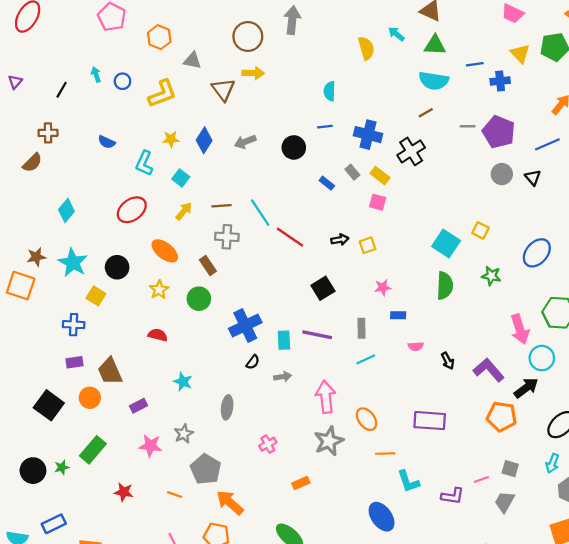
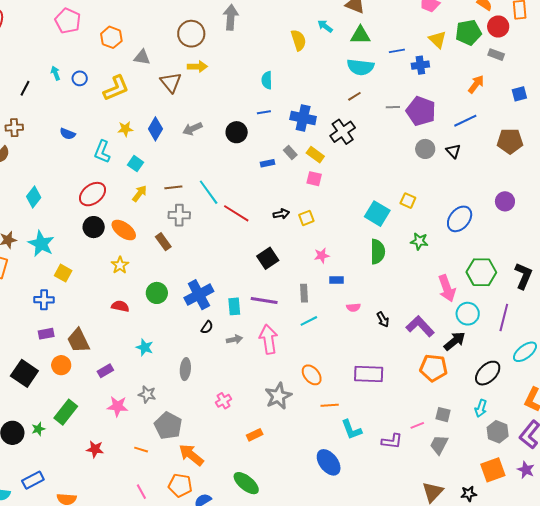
blue rectangle: (327, 183) -> (268, 163), turned -48
black circle: (117, 267) -> (94, 227), moved
green circle: (199, 299) -> (157, 293), moved
pink arrow: (326, 397) -> (268, 339), moved
gray star: (184, 434) -> (147, 394), turned -30

